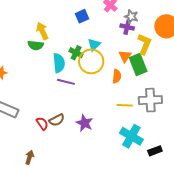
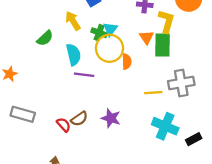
yellow arrow: (42, 31) -> (73, 21), moved
green semicircle: (36, 45) -> (45, 38), turned -42
green cross: (76, 53) -> (99, 33), moved
green rectangle: (138, 65) -> (162, 45), turned 30
orange semicircle: (117, 76) -> (127, 61), moved

